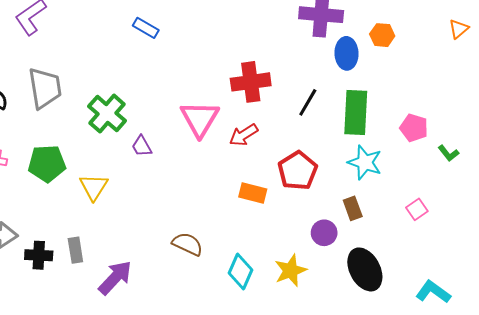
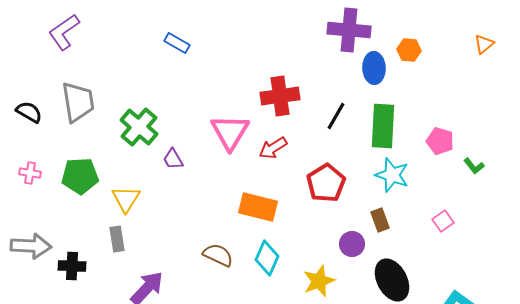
orange rectangle: (253, 193) -> (258, 207), moved, size x1.4
gray rectangle: (75, 250) -> (117, 239), moved
cyan diamond: (241, 272) -> (267, 258), moved

